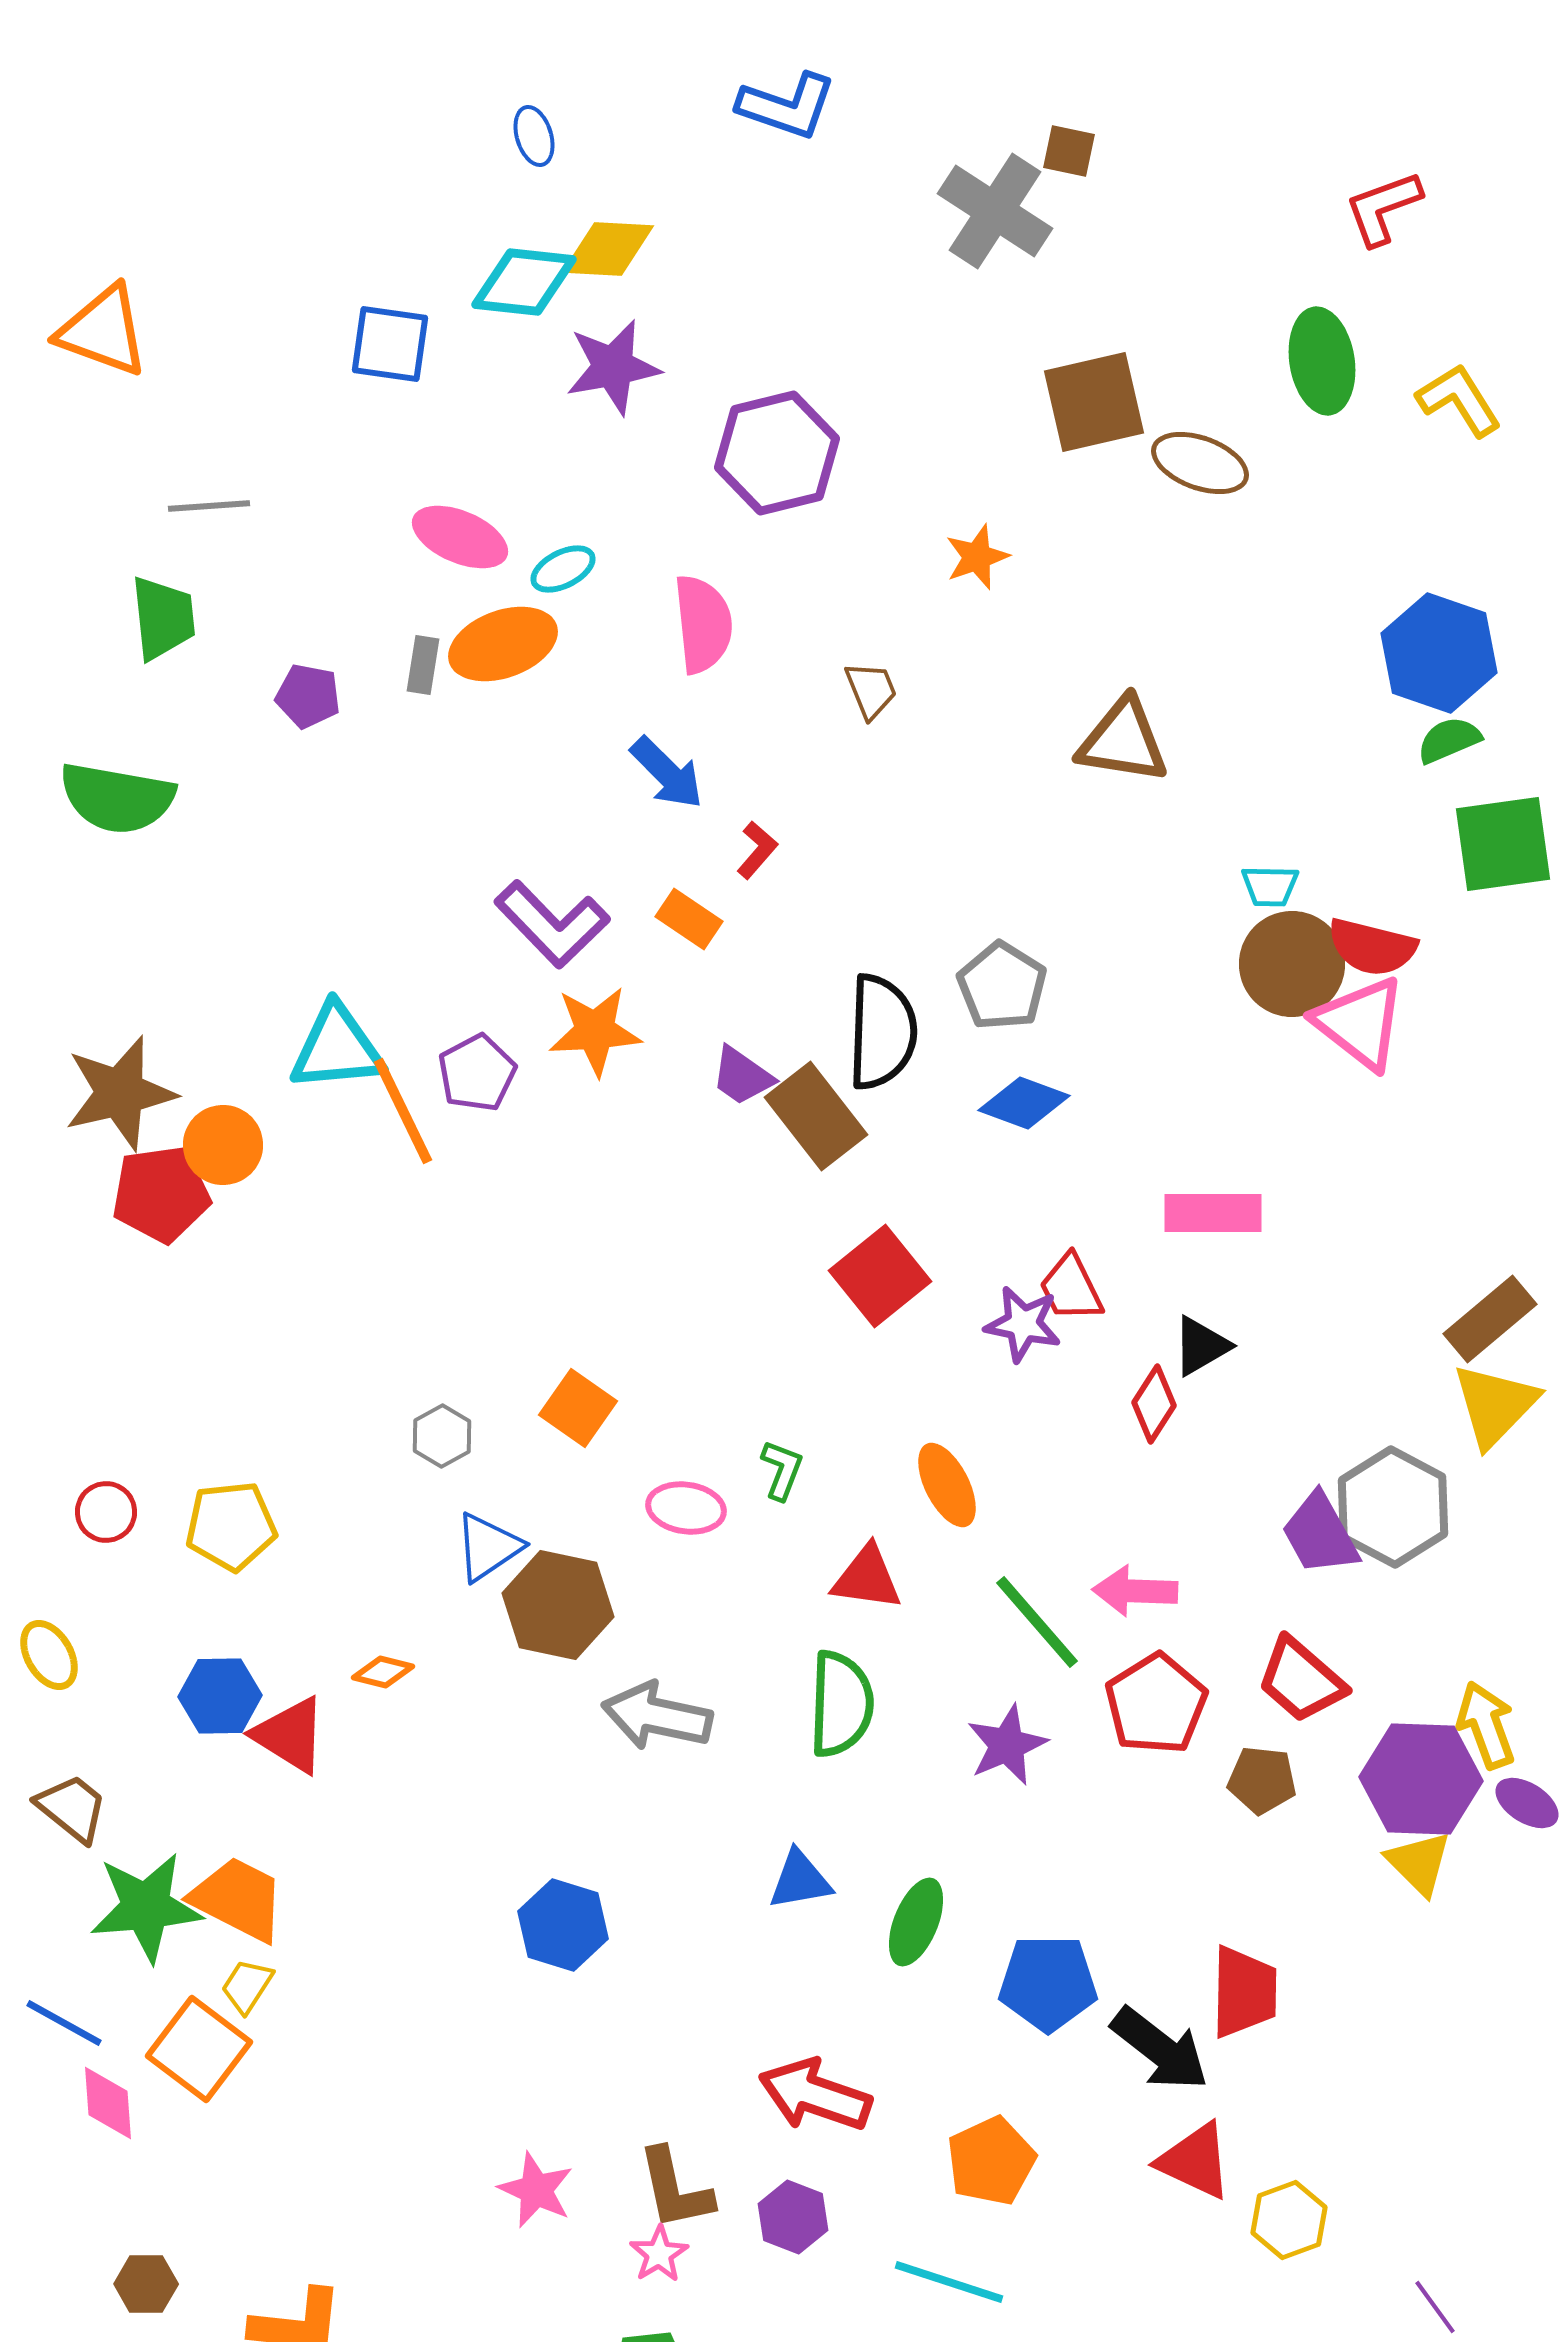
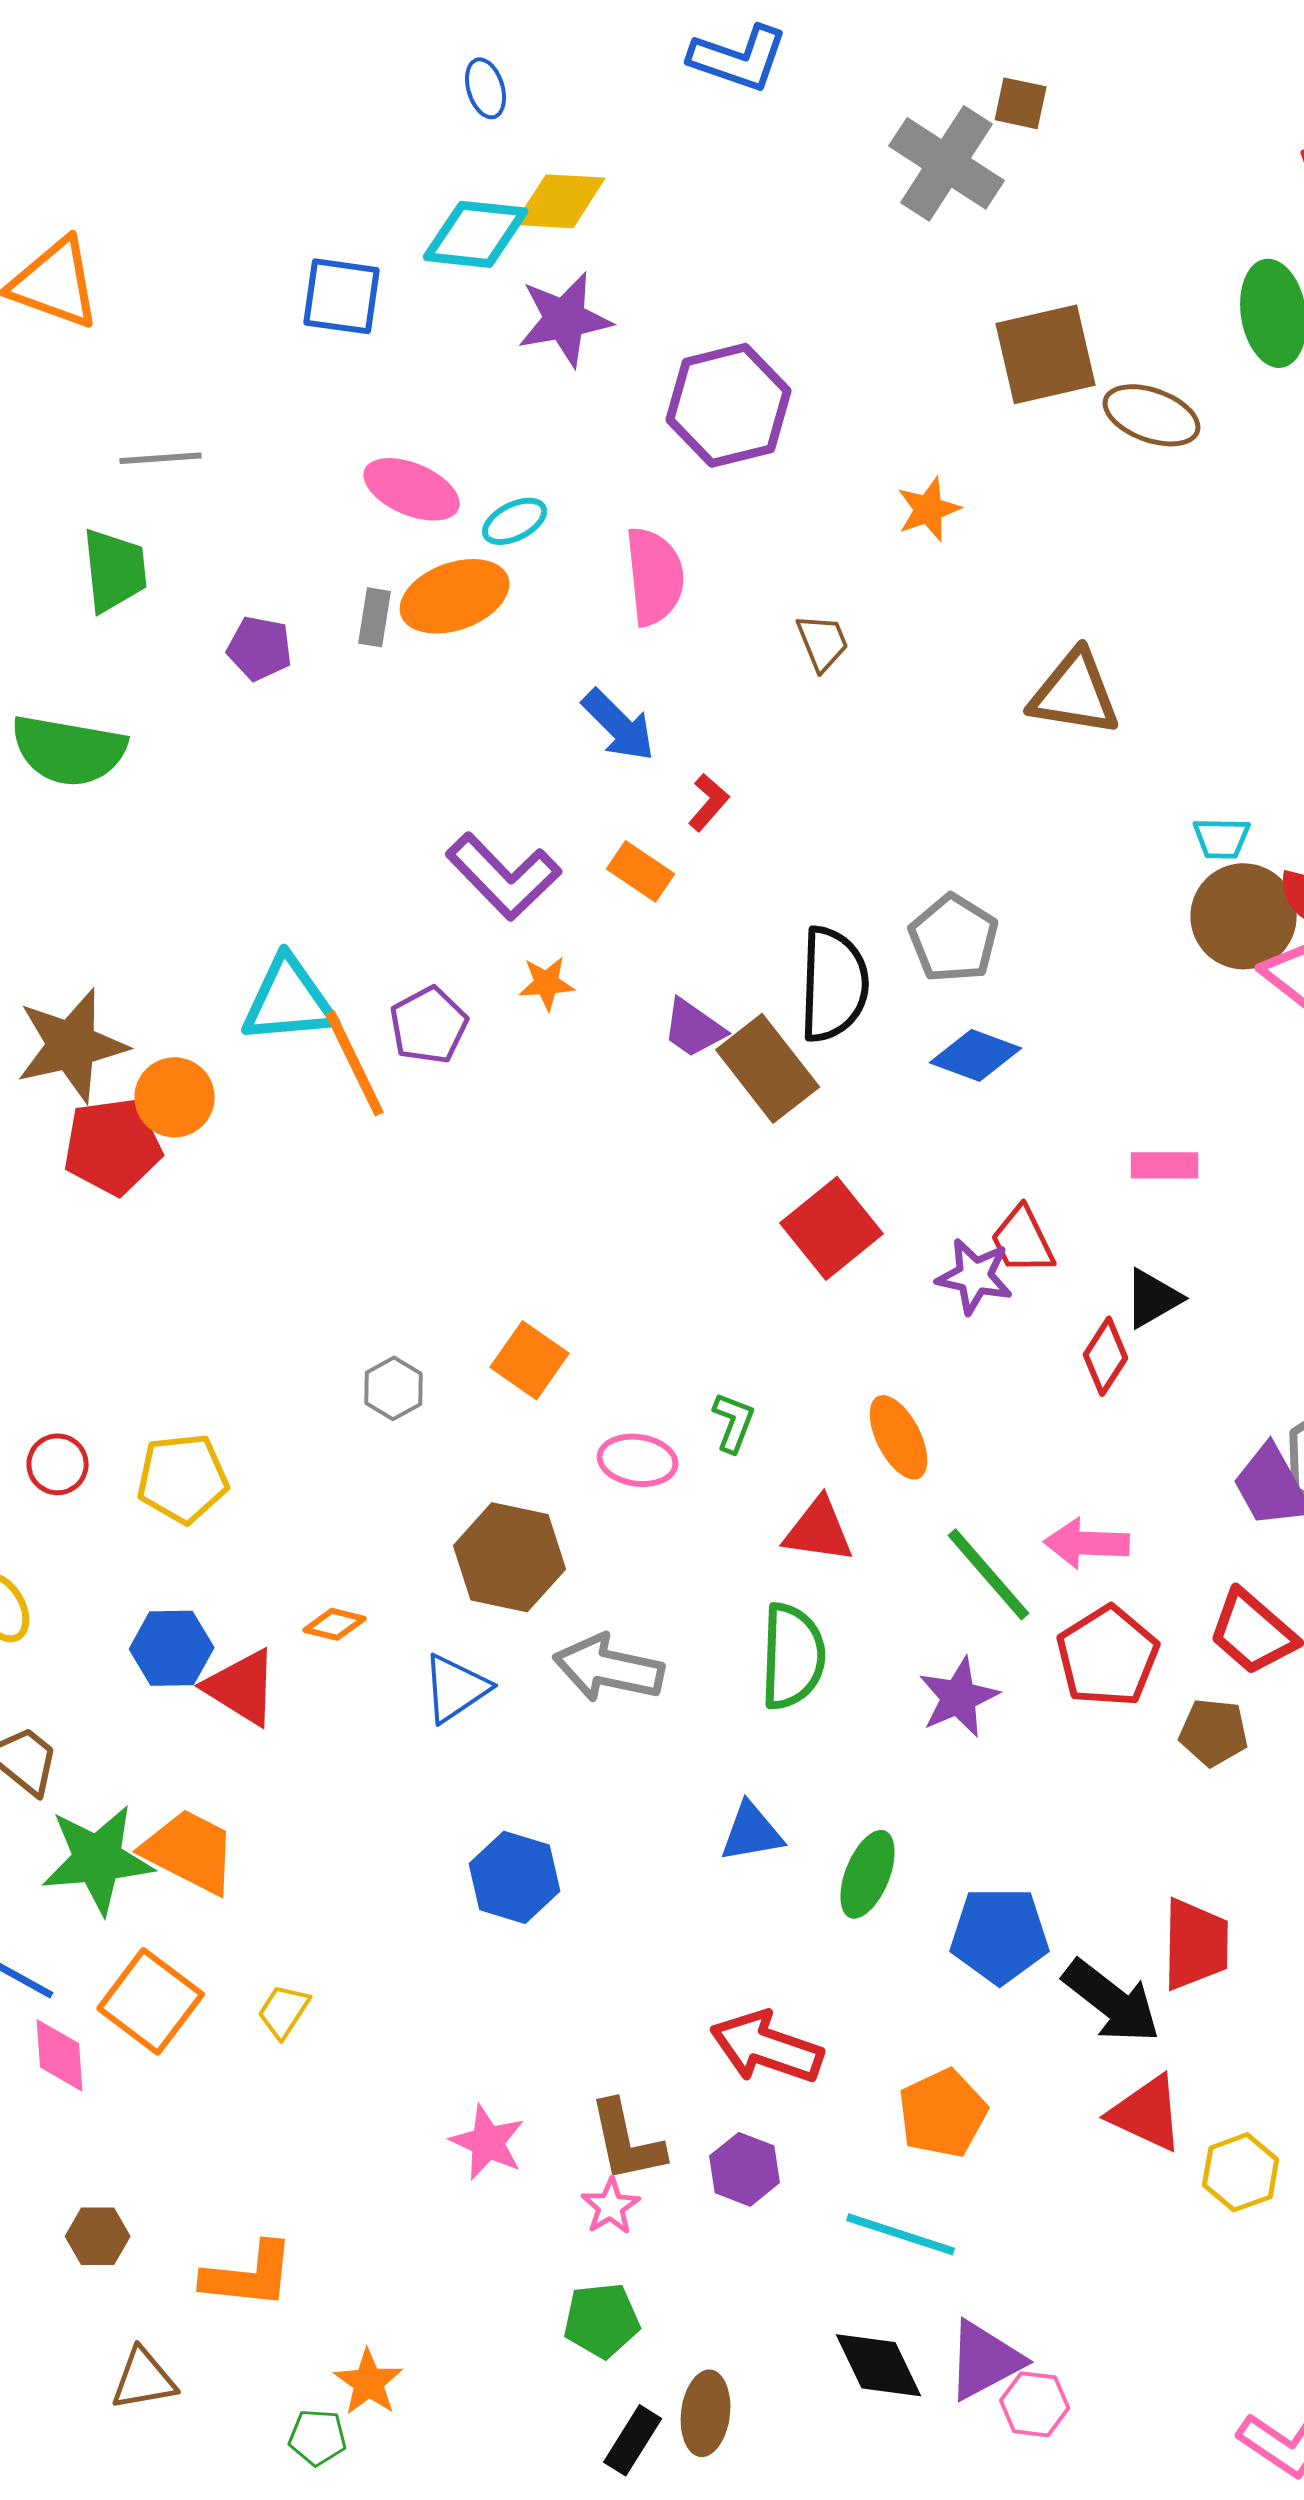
orange star: (595, 1031) -> (547, 983), size x0.6
pink rectangle: (1213, 1213) -> (1165, 1165), size x0.7
blue triangle: (488, 1547) -> (456, 1688), moved
yellow trapezoid: (247, 1986) -> (284, 2011), moved

